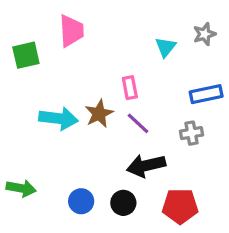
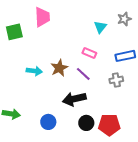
pink rectangle: (130, 88) -> (89, 53), moved, turned -56
cyan arrow: (58, 118) -> (34, 71), size x0.7
black arrow: (146, 166) -> (74, 99), moved
black circle: (123, 203) -> (86, 123), moved

